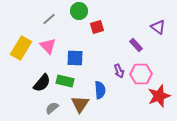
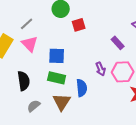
gray line: (49, 19) -> (27, 24), moved
green rectangle: (65, 81) -> (57, 78), moved
black semicircle: (42, 83) -> (24, 81), turned -48

